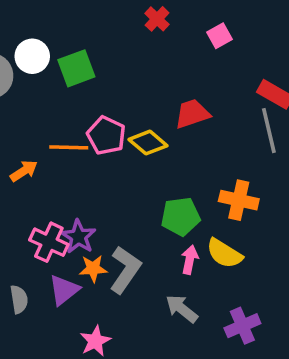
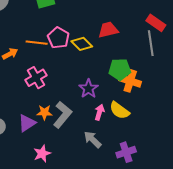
green pentagon: (181, 216) -> (120, 69), moved
purple star: (78, 237) -> (88, 89), moved
pink cross: (49, 242) -> (36, 78), moved, turned 30

